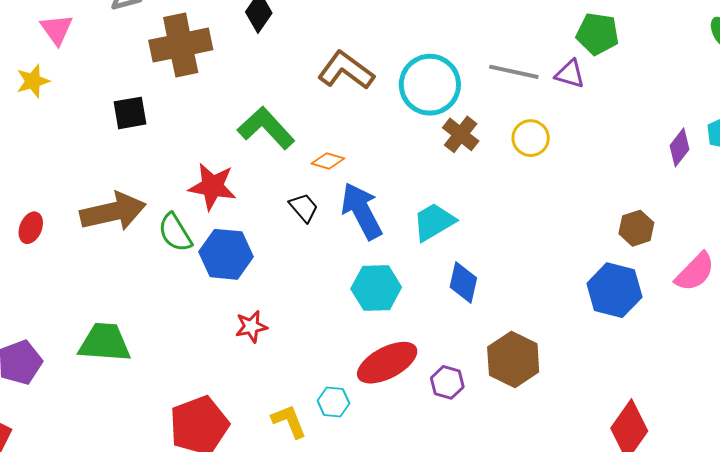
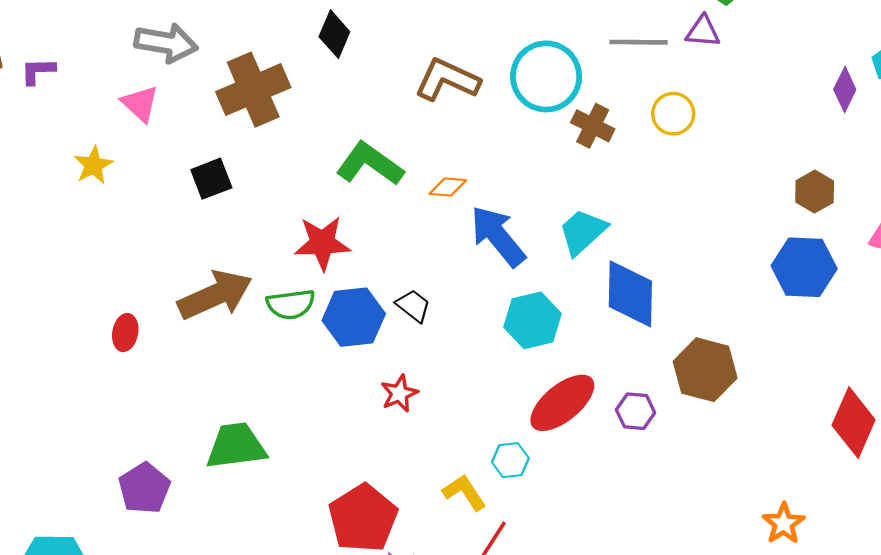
pink triangle: (57, 29) -> (140, 104), moved
black trapezoid: (304, 208) -> (413, 306), moved
green semicircle: (175, 233) -> (291, 304), turned -54
blue diamond: (463, 283) -> (630, 294), size x1.5

